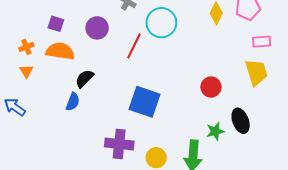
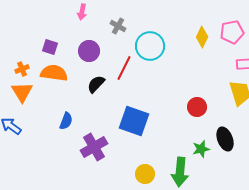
orange triangle: (26, 71) -> (22, 92), size x1.6
black semicircle: (84, 79) -> (96, 84), moved
purple cross: (119, 144) -> (94, 147), moved, turned -36

